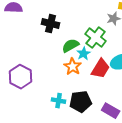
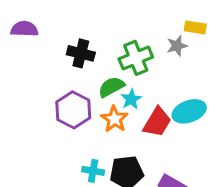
green cross: (96, 38) -> (136, 58), moved, turned 30
purple hexagon: (21, 77) -> (73, 110), moved

